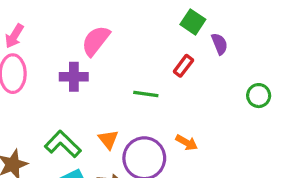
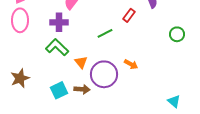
green line: (146, 94) -> (105, 33), turned -35
green L-shape: (63, 144) -> (57, 47), moved

